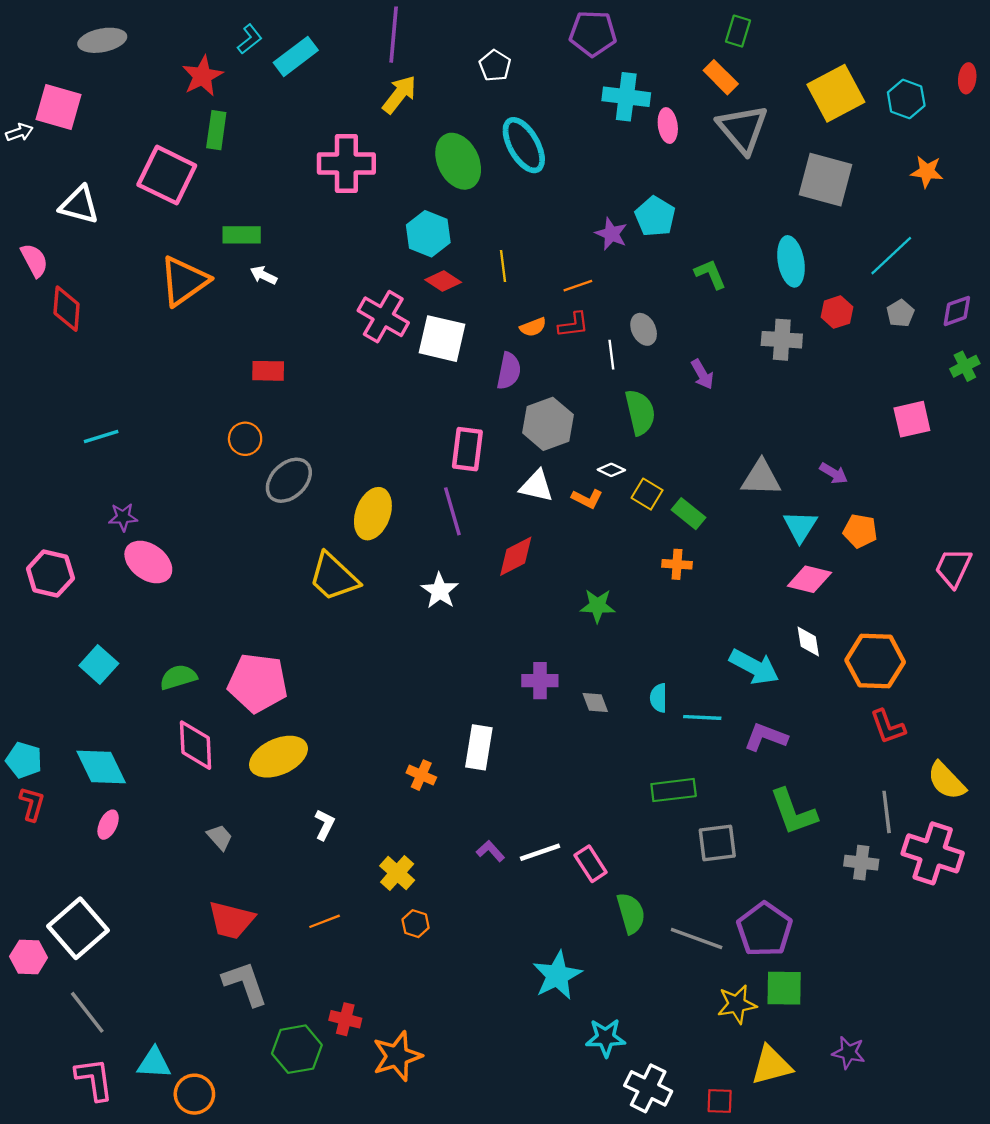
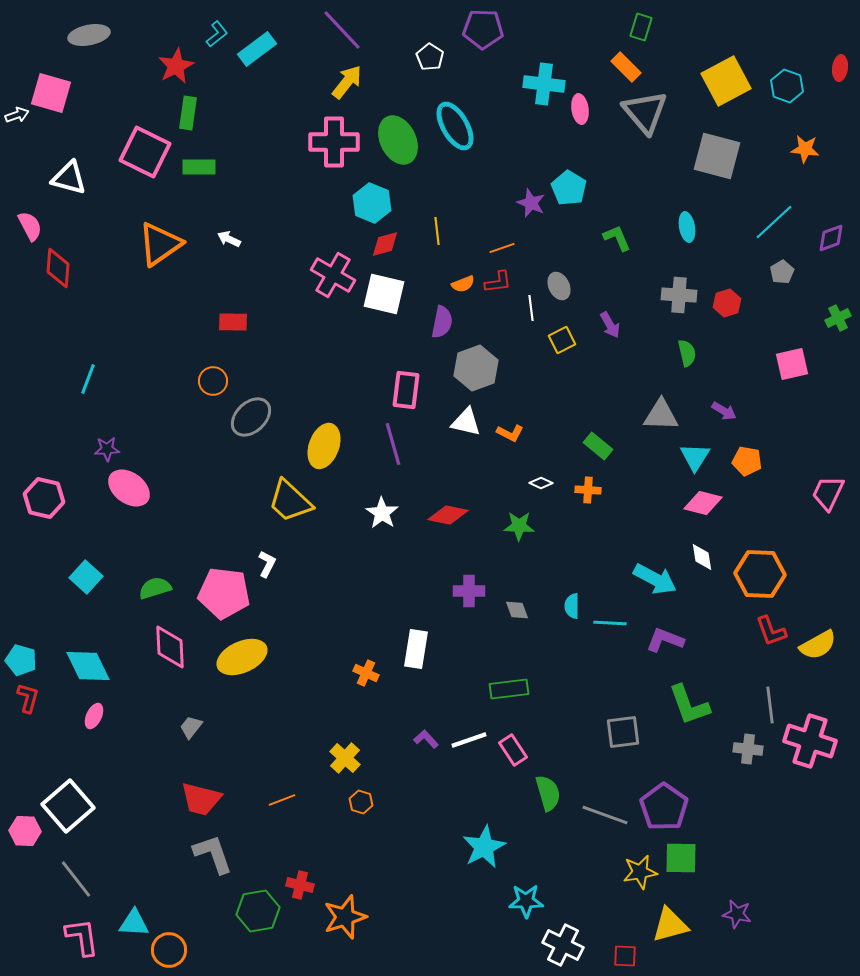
purple pentagon: (593, 33) -> (483, 29), moved
purple line: (394, 35) -> (342, 30), turned -48
pink cross: (346, 164) -> (334, 142), moved
green rectangle: (242, 235) -> (199, 167), moved
cyan ellipse: (791, 261) -> (687, 227), size x0.7
red diamond: (443, 281) -> (385, 244), turned -48
purple diamond: (957, 311) -> (831, 238), moved
red hexagon: (837, 312) -> (727, 303), moved
green semicircle: (640, 412) -> (687, 353), moved, size x0.7
cyan line: (101, 436) -> (88, 379), turned -52
white diamond: (611, 470) -> (541, 483), moved
yellow square: (647, 494) -> (562, 340), moved, turned 32
red diamond: (516, 556) -> (448, 515), moved, turned 39
yellow semicircle: (946, 781) -> (818, 645), moved, turned -75
green rectangle: (674, 790) -> (509, 689), moved
white L-shape: (325, 825) -> (267, 564), moved
gray trapezoid: (220, 837) -> (191, 727), turned -100

